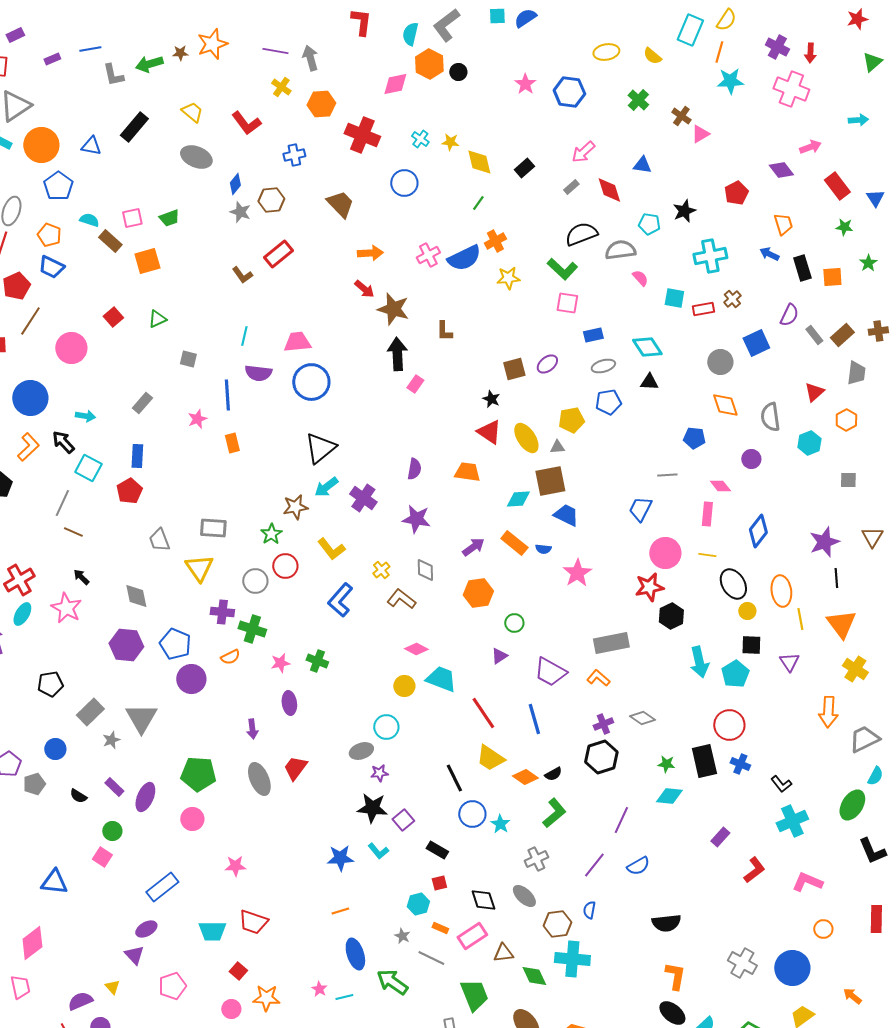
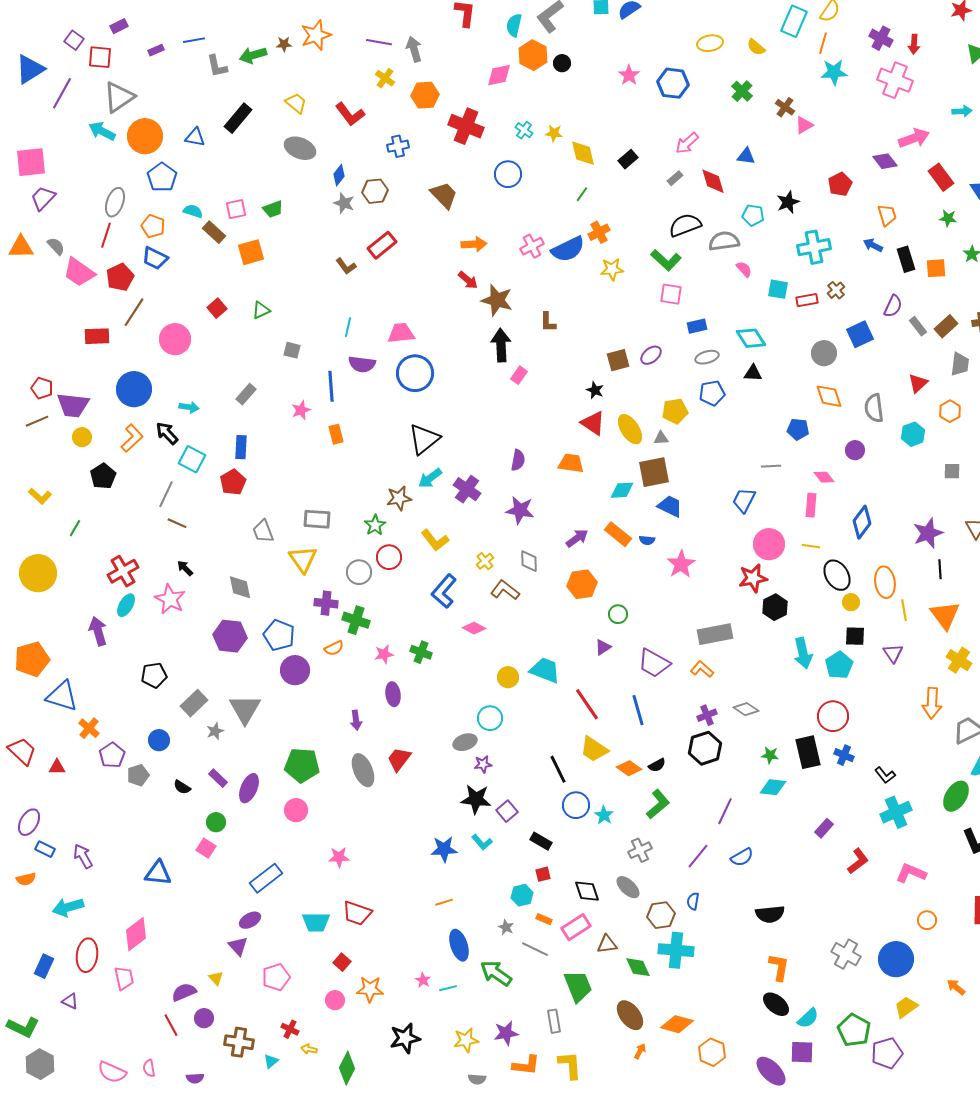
pink arrow: (810, 147) -> (914, 138), size x1.4
pink diamond: (416, 649) -> (474, 628), moved

